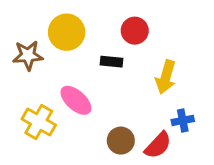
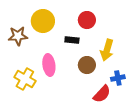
pink ellipse: (76, 100) -> (49, 65), turned 40
brown circle: (121, 141) -> (87, 65), moved

